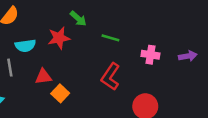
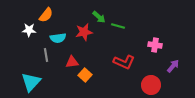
green line: (110, 38) -> (118, 26), moved
purple arrow: (188, 56) -> (173, 66), moved, turned -40
red L-shape: (110, 77) -> (124, 62), turned -100

